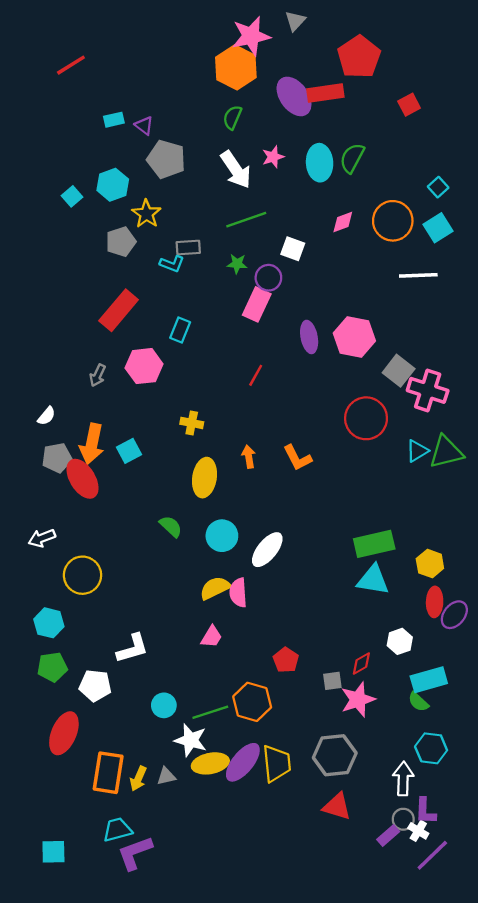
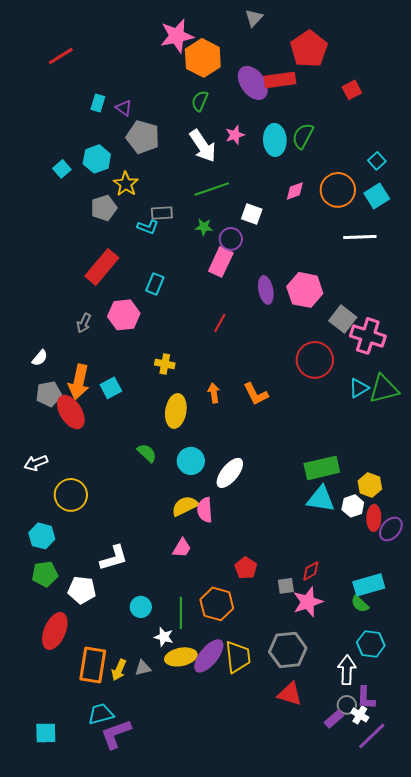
pink star: (251, 36) -> (177, 36), moved
cyan rectangle: (114, 120) -> (98, 103), turned -60
white hexagon: (400, 641) -> (353, 506), moved
green line: (210, 712) -> (181, 613), turned -72
white star: (191, 740) -> (164, 637), size x0.7

